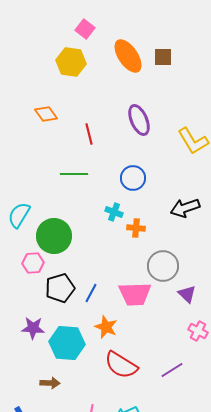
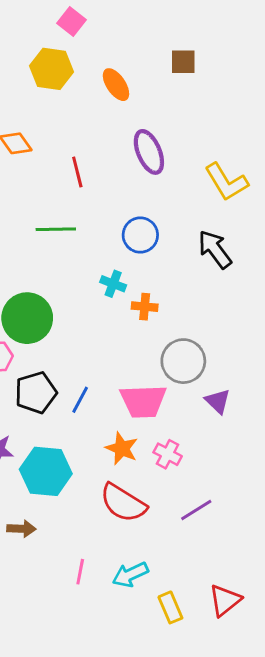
orange ellipse: (128, 56) -> (116, 85), moved, size x0.7
black arrow: (185, 208) -> (215, 249), moved, turned 72
orange star: (106, 327) -> (122, 448), moved
pink cross: (198, 331) -> (168, 454), moved

